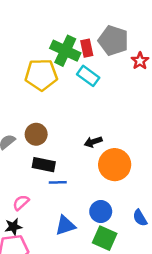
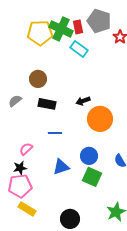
yellow pentagon: (41, 75) -> (40, 33), moved
brown circle: (36, 134) -> (38, 79), moved
black rectangle: (44, 165) -> (47, 104), moved

